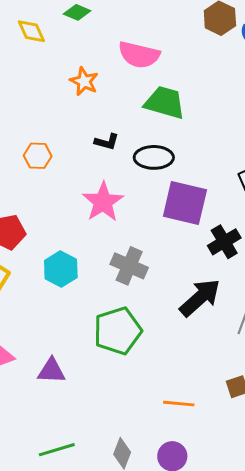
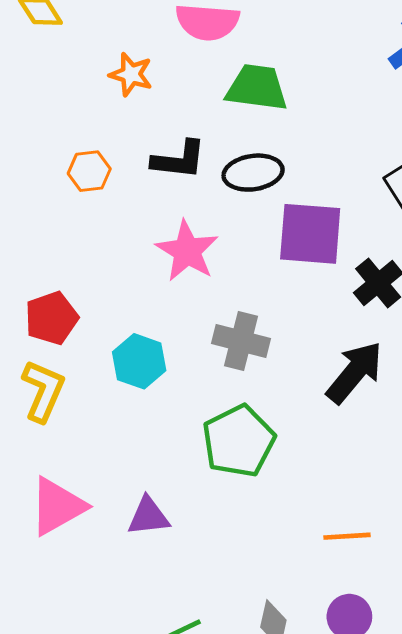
black L-shape: (107, 142) -> (179, 160), size x1.5
orange hexagon: (38, 156) -> (89, 171), moved

